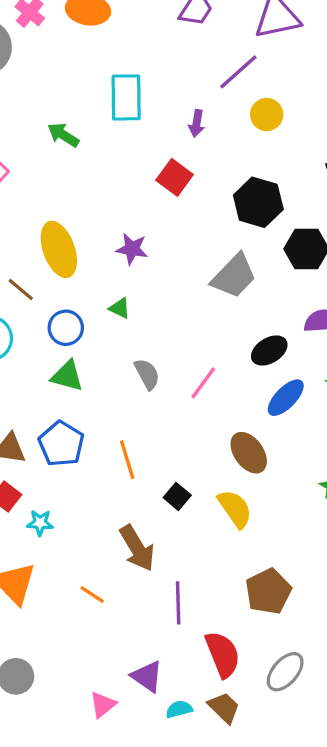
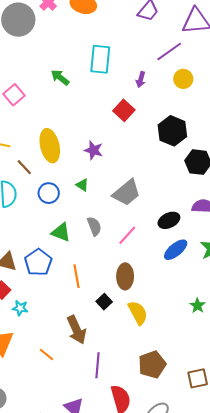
gray trapezoid: (234, 276) -> (127, 193), moved
green triangle: (67, 376) -> (61, 232), moved
brown ellipse: (249, 453) -> (125, 276), moved, turned 30

